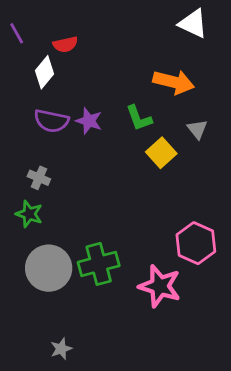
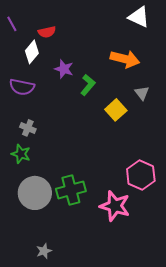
green L-shape: (139, 118) -> (88, 85), moved, turned -120
purple semicircle: (51, 121) -> (22, 87), moved
purple star: (89, 121) -> (64, 69), moved

